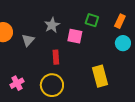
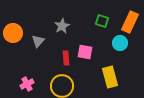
orange rectangle: (120, 21) -> (130, 22), size x1.5
pink square: (75, 36) -> (85, 52), moved
cyan circle: (123, 43) -> (120, 43), moved

